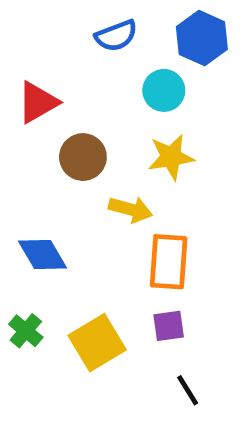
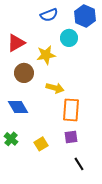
brown circle: (83, 157) -> (24, 73), moved
yellow star: (171, 157) -> (46, 55), moved
yellow square: (97, 343) -> (41, 144), size x0.6

